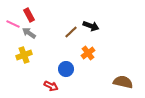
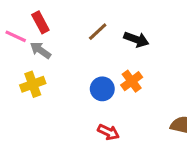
brown line: (71, 32) -> (98, 32), moved
blue circle: (66, 69) -> (102, 89), moved
red arrow: (51, 86) -> (108, 132), moved

